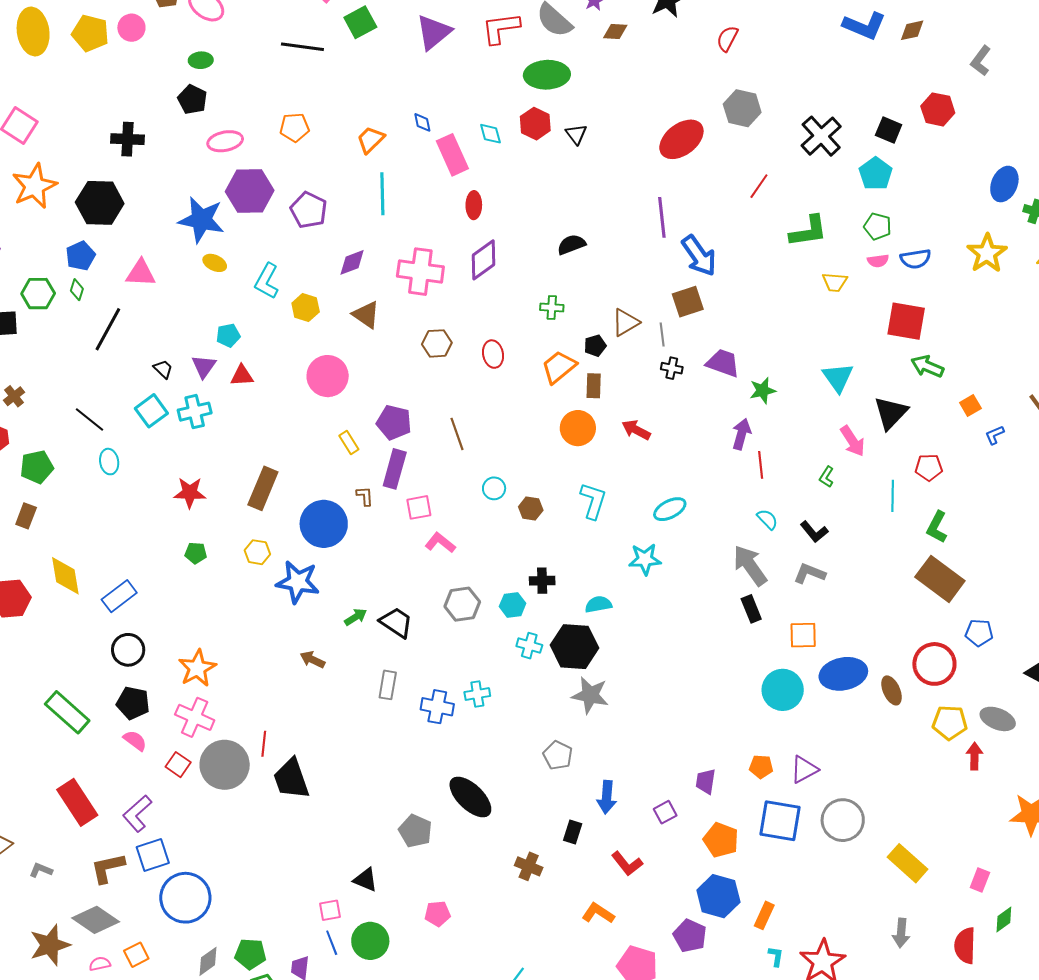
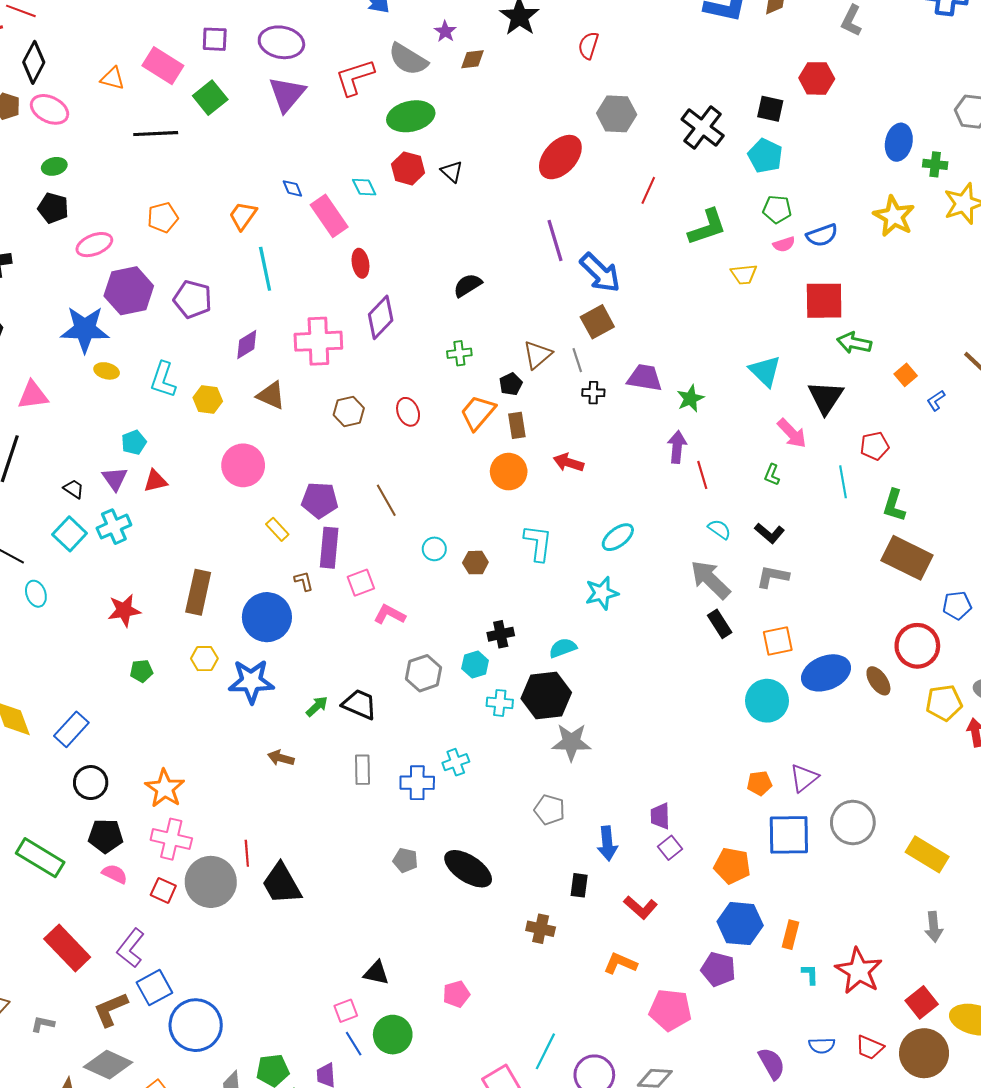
purple trapezoid: (706, 781) -> (660, 816), moved
gray pentagon: (415, 831) -> (405, 860), moved, size x0.7

